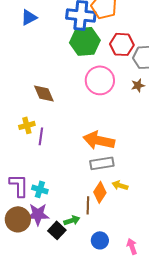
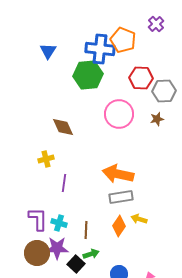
blue triangle: (29, 17) -> (48, 51), turned -30
green hexagon: (85, 41) -> (88, 75), moved
purple line: (41, 136) -> (64, 183), moved
brown line: (88, 205) -> (86, 230), moved

